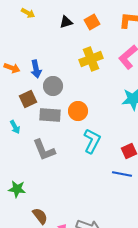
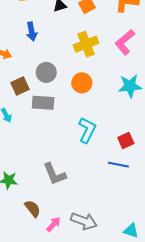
blue arrow: (36, 69) -> (32, 32), moved
orange circle: (78, 111) -> (82, 83), moved
gray L-shape: (44, 150) -> (55, 174), moved

